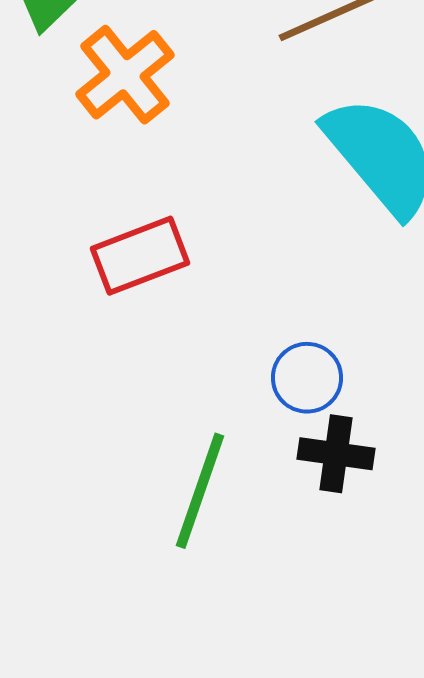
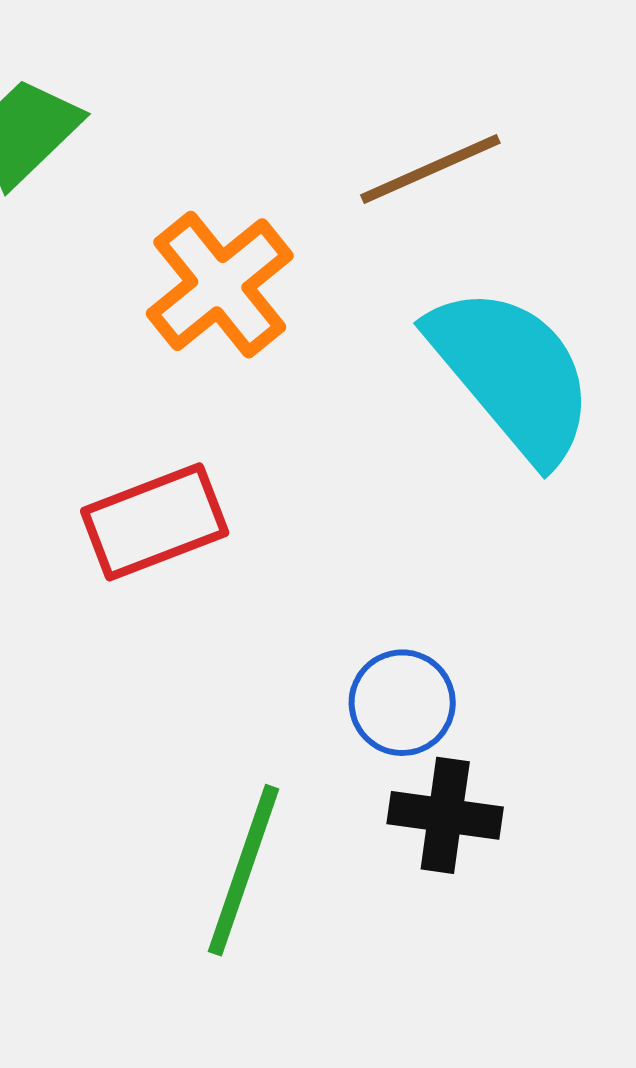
orange cross: (125, 75) -> (220, 285), moved

